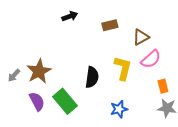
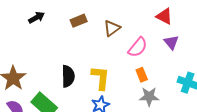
pink semicircle: (151, 59) -> (138, 47), moved
yellow L-shape: (123, 68) -> (101, 78), moved

